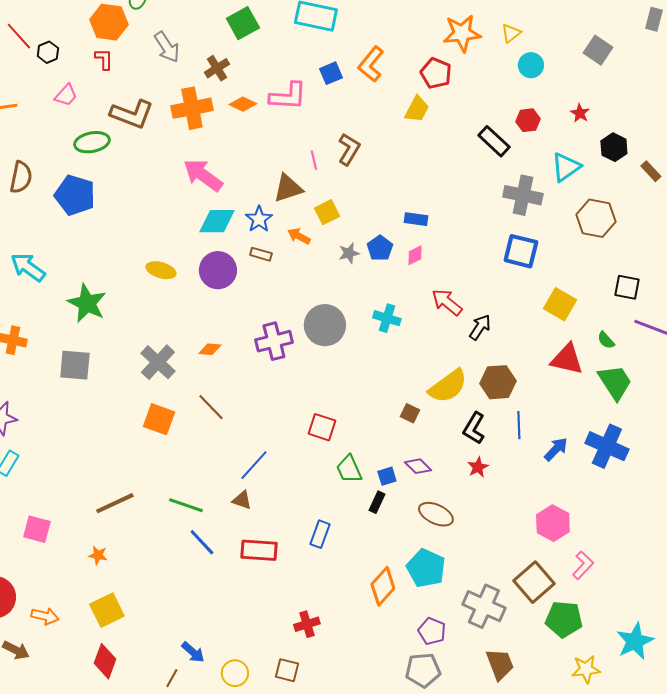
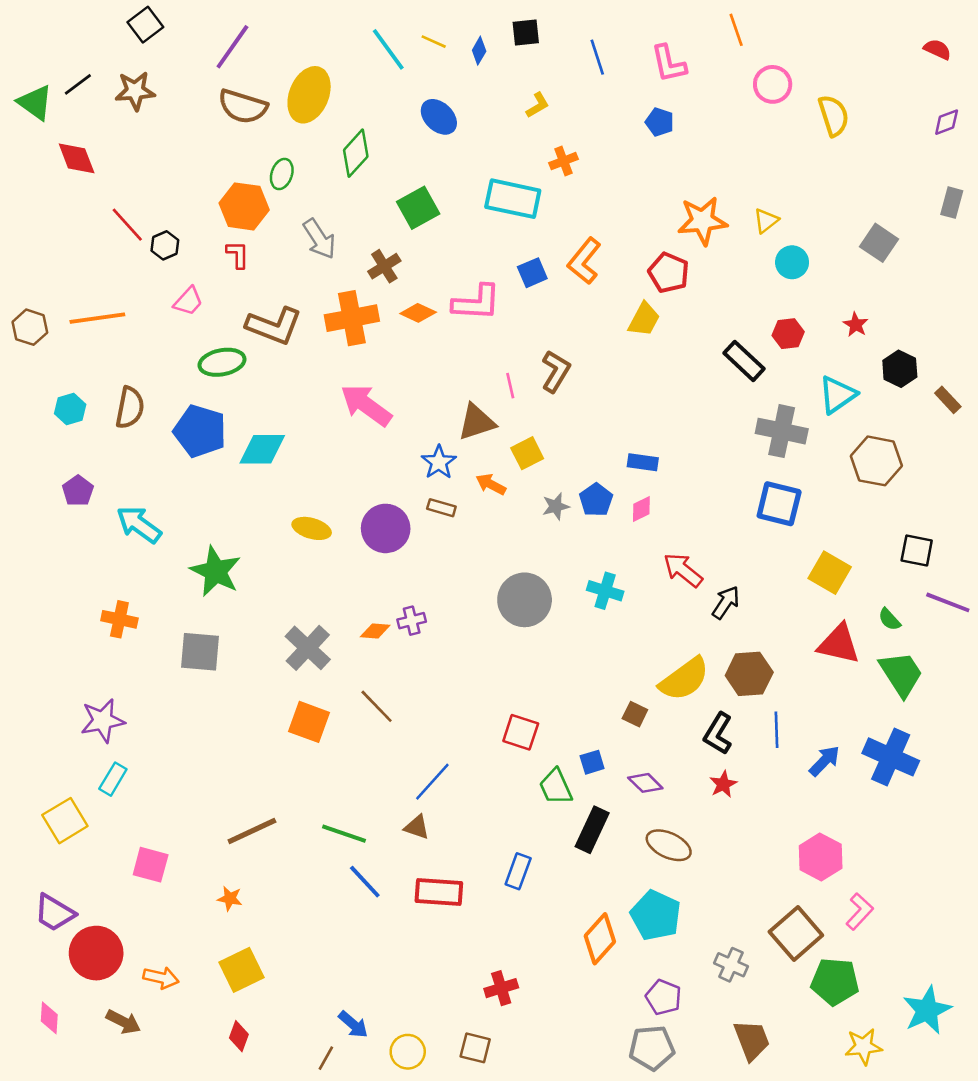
cyan diamond: (217, 221) -> (262, 449), moved
purple cross: (274, 341) -> (412, 621), moved, size x0.6
blue square: (387, 476) -> (592, 762), moved
black rectangle: (377, 502) -> (592, 830), size x1.6
gray cross: (484, 606) -> (731, 965), size x0.6
red diamond: (105, 661) -> (239, 1036), size x0.7

